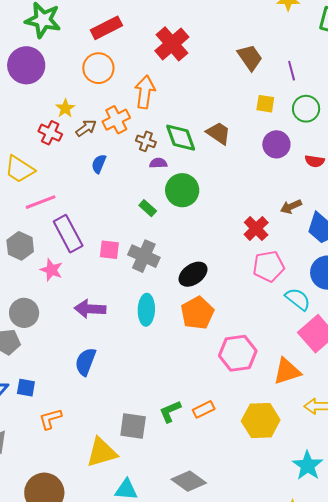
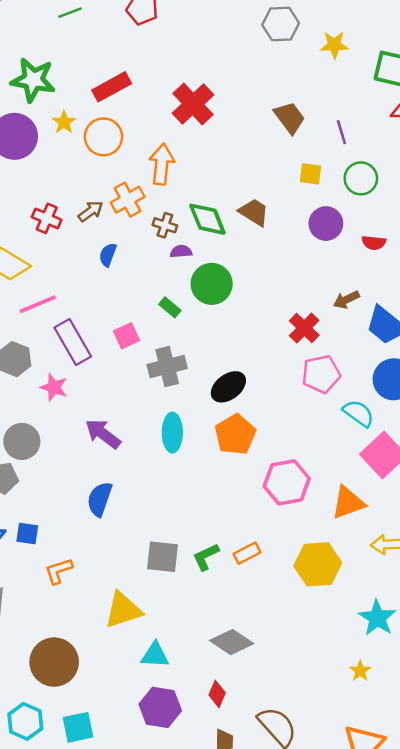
yellow star: (65, 108) -> (64, 122), moved
pink square: (109, 250) -> (127, 336), moved, turned -30
gray cross: (144, 256) -> (167, 367), turned -36
purple arrow: (90, 309) -> (103, 434), turned 36
gray square: (133, 426) -> (163, 557), moved

